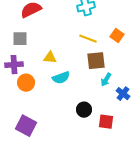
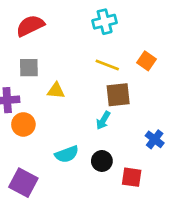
gray square: (20, 39) -> (29, 68), moved
cyan semicircle: (61, 78) -> (67, 154), moved
cyan arrow: (106, 80) -> (103, 120), moved

